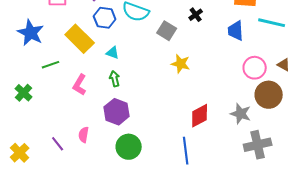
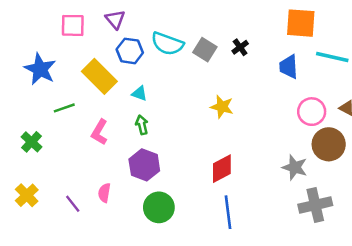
gray square: (167, 31) -> (205, 50), moved
red diamond: (200, 116) -> (222, 169), moved
yellow cross: (20, 153) -> (27, 195), moved

